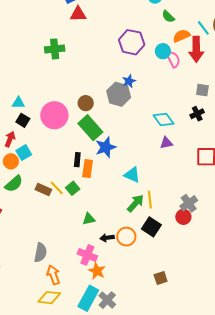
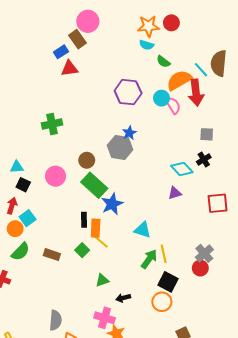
orange semicircle: (181, 36) -> (179, 80), size x1.4
green cross: (55, 49) -> (52, 124), moved
pink circle: (54, 115) -> (56, 176), size x0.7
cyan diamond: (163, 120) -> (182, 169), moved
yellow line: (57, 188) -> (101, 242), moved
orange circle: (126, 237) -> (162, 302), moved

